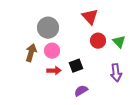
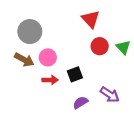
gray circle: (48, 28) -> (30, 32), moved
brown arrow: (31, 53) -> (24, 60), turned 102
purple arrow: (116, 73) -> (110, 95), moved, turned -48

